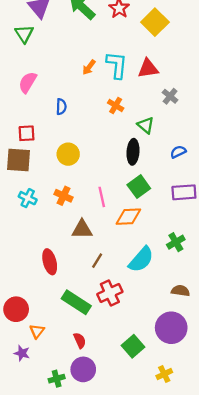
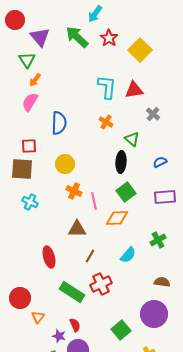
orange arrow: (89, 67) -> (35, 80), moved
blue semicircle: (61, 107) -> (59, 123), size x1.6
orange cross: (64, 196) -> (74, 191), moved
cyan semicircle: (141, 259) -> (128, 255), size x0.7
purple star: (22, 353) -> (59, 336), moved

